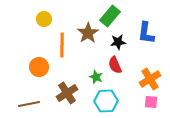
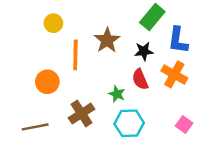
green rectangle: (110, 16) -> (152, 17), moved
orange cross: (150, 79) -> (174, 74), moved, turned -30
pink square: (151, 102) -> (184, 124), turned 32

